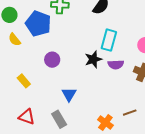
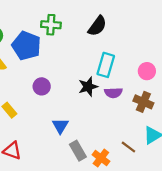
brown line: (130, 113) -> (128, 147), turned 56
gray rectangle: (59, 119) -> (78, 151), moved

